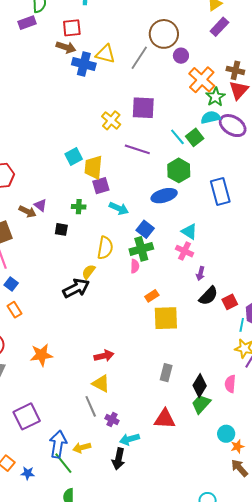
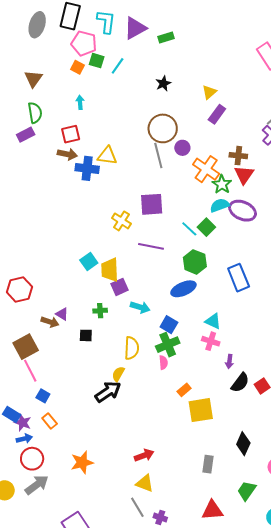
gray line: (139, 58) -> (158, 155), moved, turned -40
black diamond: (200, 386) -> (243, 444), moved

